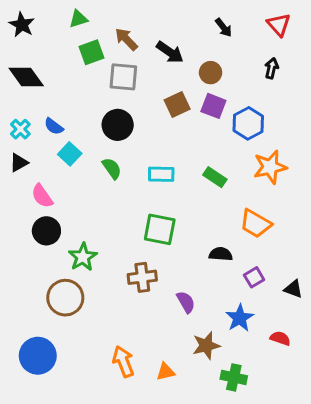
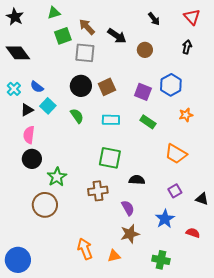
brown square: (177, 105) -> (107, 87), moved
purple square: (213, 106) -> (143, 92), moved
black triangle: (19, 163) -> (27, 110), moved
orange star: (270, 167) -> (186, 115), size x0.6
pink semicircle: (42, 196) -> (29, 135), turned 42
black semicircle: (221, 254) -> (137, 180), moved
brown star: (206, 346) -> (130, 234), moved
blue circle: (38, 356) -> (18, 260), moved

